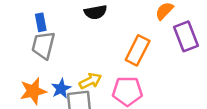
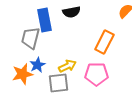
blue rectangle: (41, 22) -> (44, 20), moved, size x1.6
blue star: (61, 89) -> (37, 65), moved

